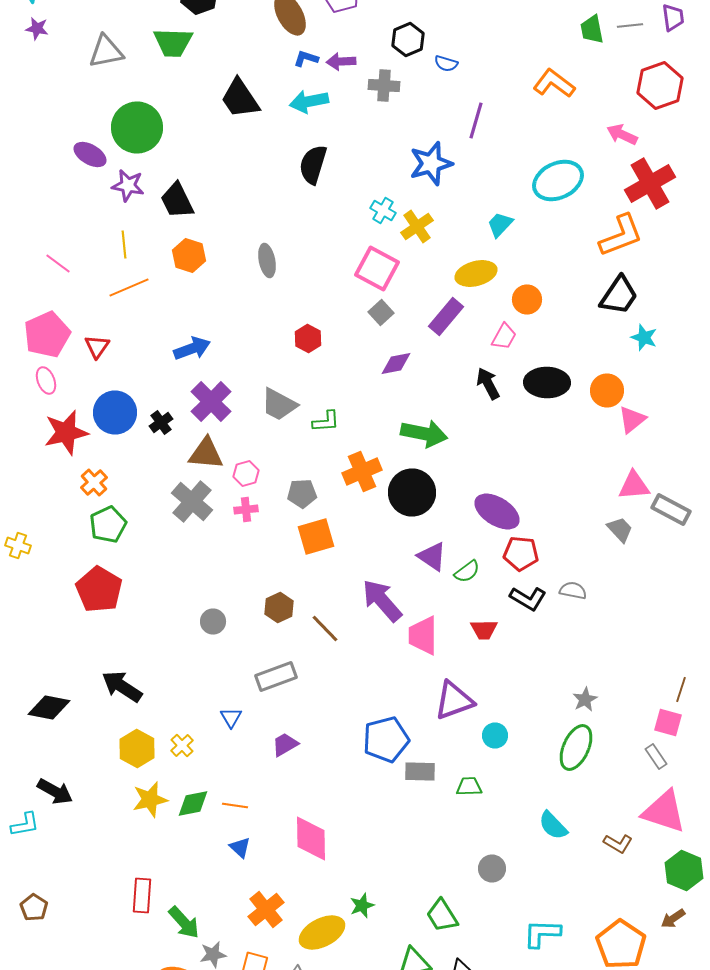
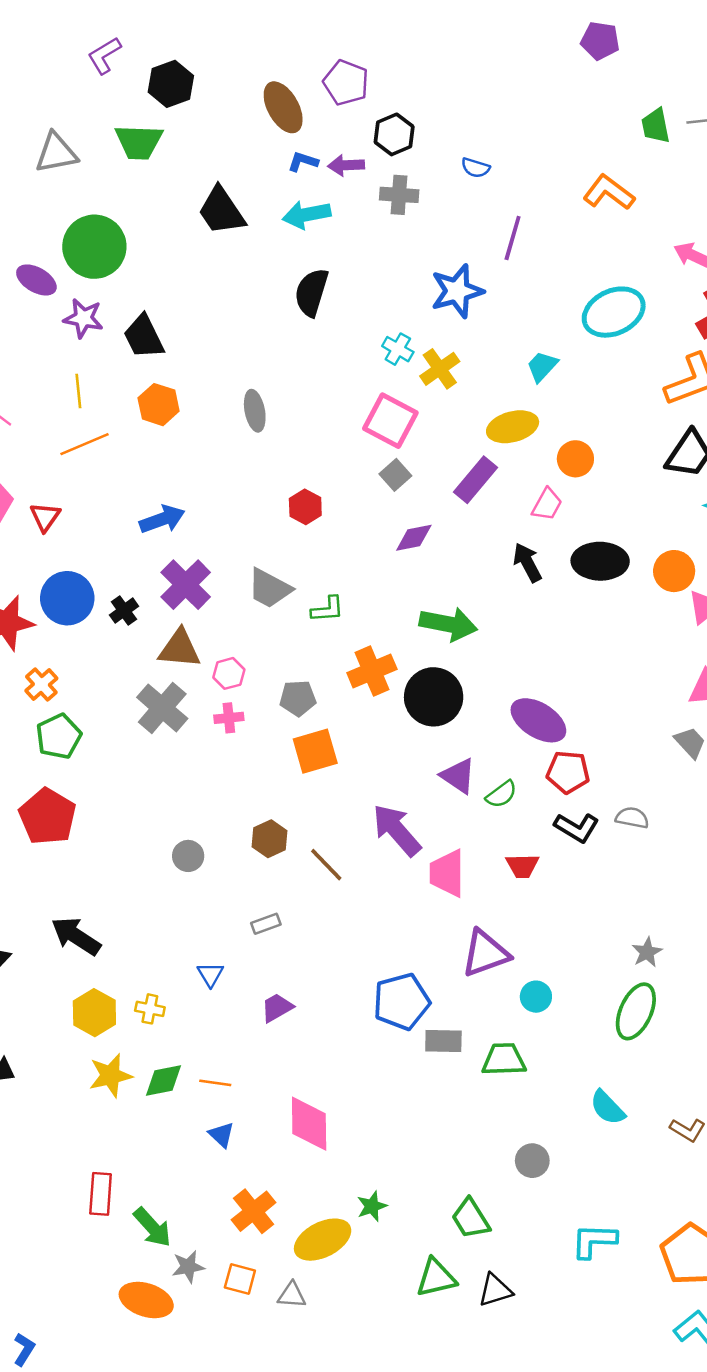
black hexagon: (408, 40) -> (394, 134), moved
gray rectangle: (276, 676) -> (266, 924), size x0.6
yellow cross: (182, 746) -> (150, 1009), turned -35
green trapezoid: (469, 786) -> (504, 1059), size x1.4

